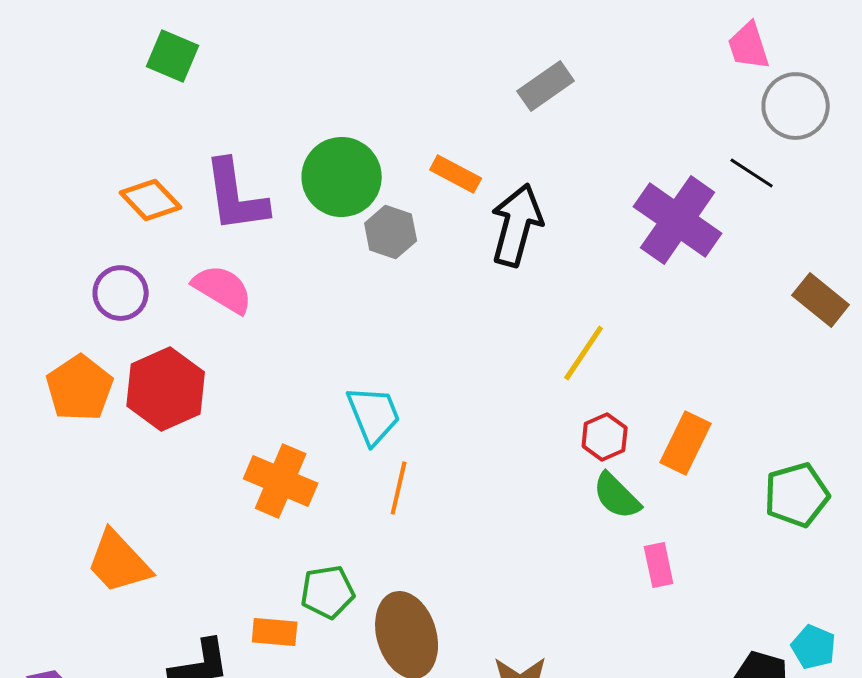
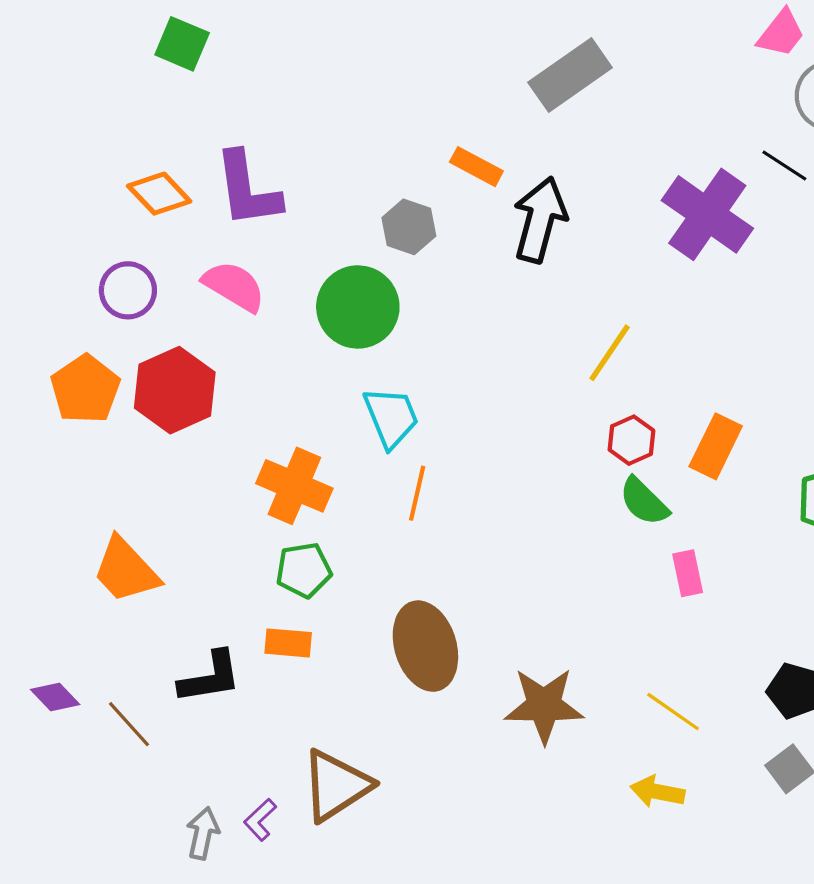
pink trapezoid: (749, 46) -> (781, 33), turned -124
gray rectangle: (546, 86) -> (570, 75), size x1.4
green circle: (342, 177) -> (358, 307), moved
green pentagon: (328, 592) -> (304, 570), moved

